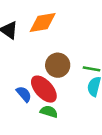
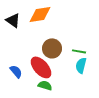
blue semicircle: (24, 94) -> (16, 71), moved

